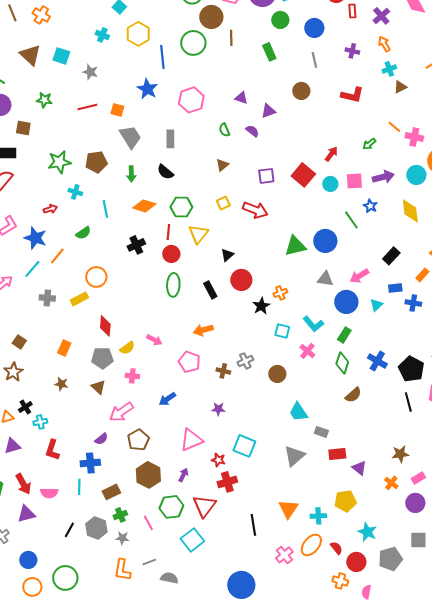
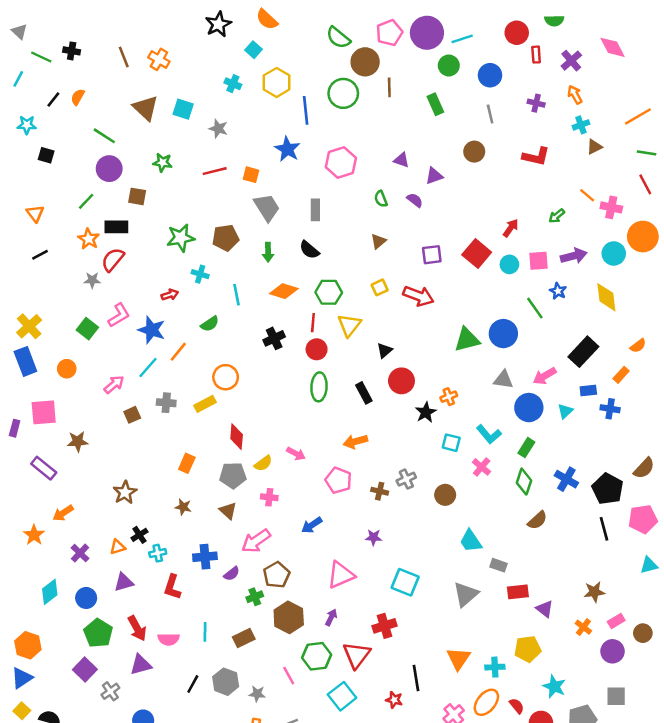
black rectangle: (391, 256) -> (583, 352), size x1.4
brown square: (19, 342) -> (132, 415), moved, turned 32
red star: (218, 460) -> (394, 700), moved
blue cross: (90, 463) -> (205, 557), moved
green cross: (120, 515) -> (255, 597), moved

